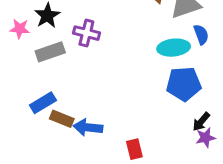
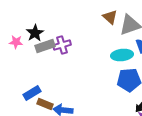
purple cross: (86, 33) -> (62, 45), turned -30
gray rectangle: (50, 52) -> (45, 46), moved

